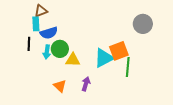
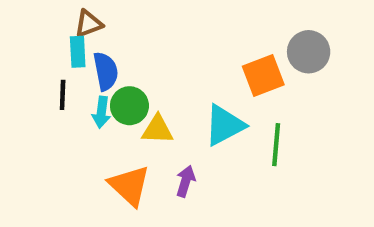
blue semicircle: (49, 33) -> (106, 71), turned -84
orange square: (119, 51) -> (263, 76), moved
orange triangle: (60, 86) -> (129, 186), size x1.5

